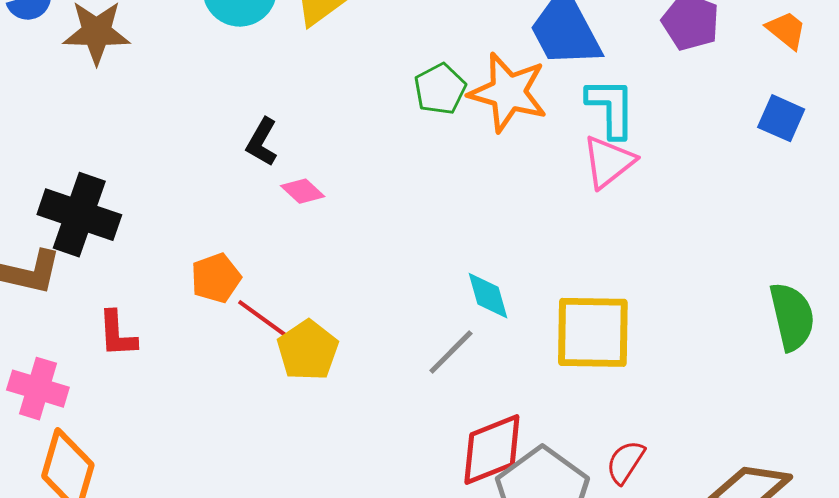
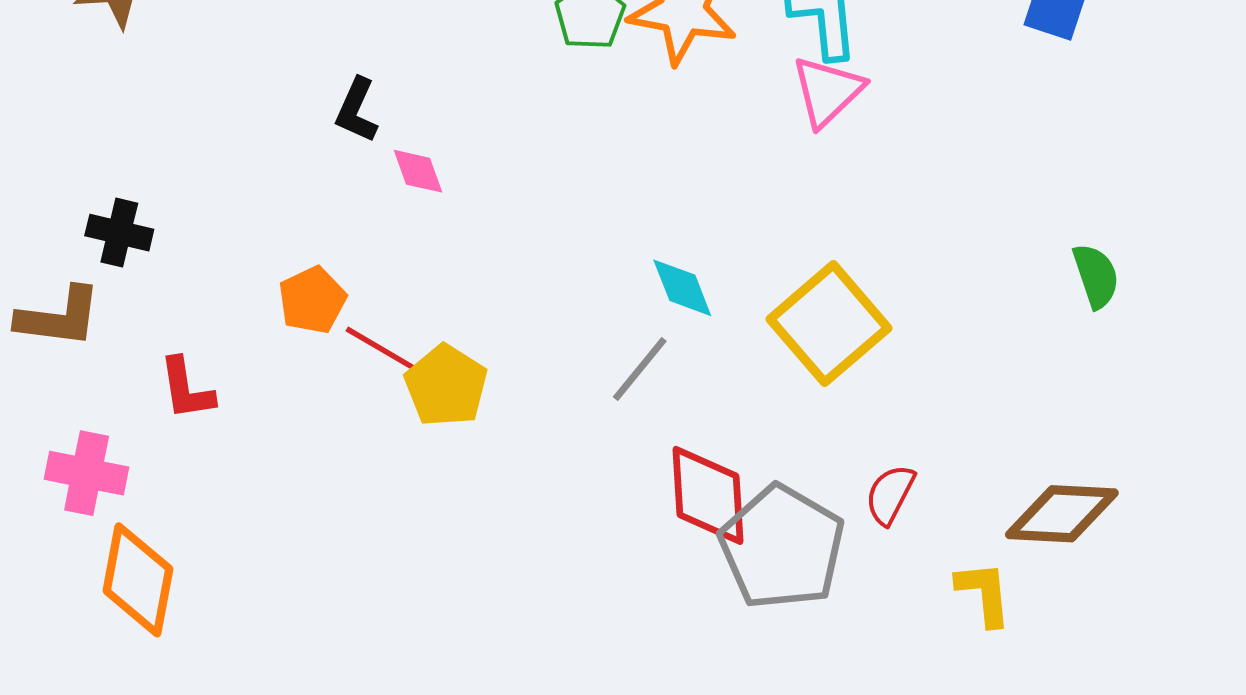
pink diamond: (303, 191) -> (418, 171), turned 33
black cross: (79, 215) -> (119, 233), size x0.6
green semicircle: (792, 317) -> (1096, 276), size x0.7
yellow square: (593, 332) -> (829, 324), turned -36
red diamond: (492, 450) -> (708, 495), turned -66

